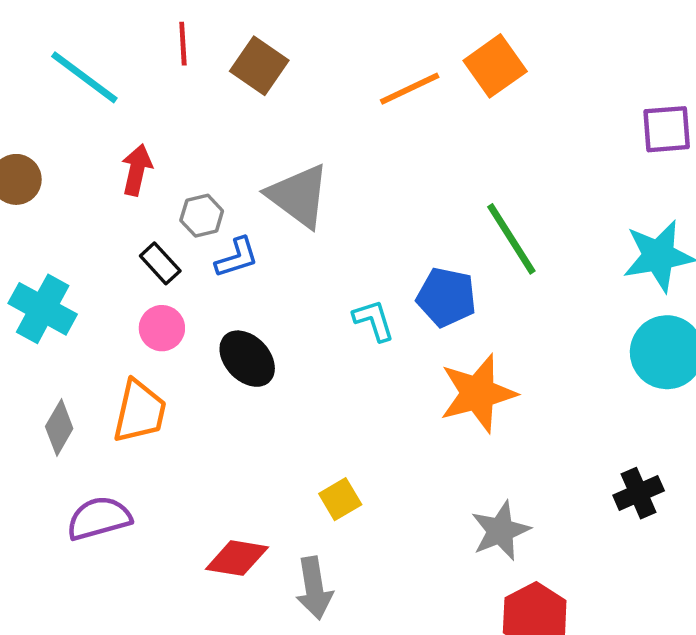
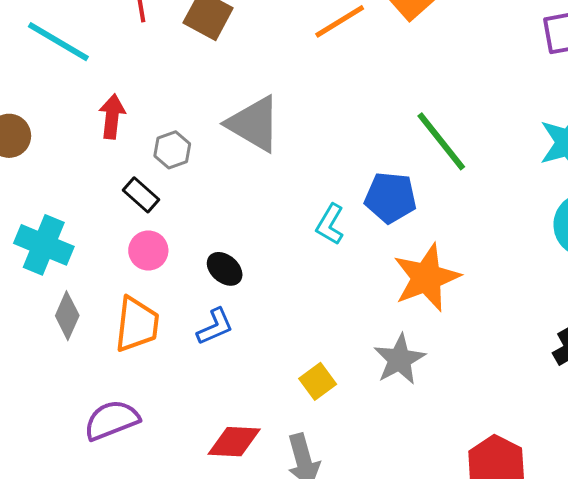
blue L-shape: (237, 258) -> (215, 327), moved
cyan L-shape: (374, 320) -> (330, 224), turned -126
black ellipse: (247, 359) -> (225, 269), size x0.7
gray diamond: (59, 427) -> (67, 316), moved
gray star: (500, 531) -> (399, 359), moved

